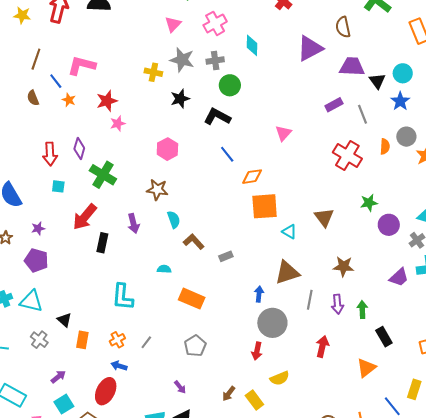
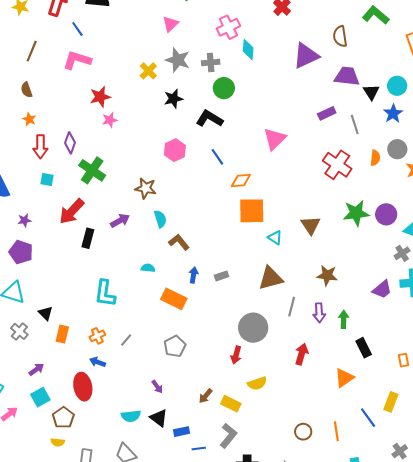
pink cross: (215, 23) -> (228, 27), moved
yellow cross: (153, 72) -> (148, 71), turned 30
blue line: (56, 81) -> (77, 29), moved
orange star: (69, 100) -> (29, 119), moved
pink triangle: (283, 133) -> (275, 139), size x1.4
pink hexagon: (167, 149) -> (175, 150), moved
green star: (369, 203) -> (356, 213), size x1.5
purple arrow: (133, 223) -> (120, 221), turned -108
purple circle: (389, 225) -> (386, 214), moved
gray rectangle: (226, 256) -> (222, 276), moved
blue arrow: (259, 294) -> (194, 275), moved
red ellipse: (106, 391) -> (83, 387), turned -40
yellow rectangle: (254, 400) -> (231, 404), turned -30

